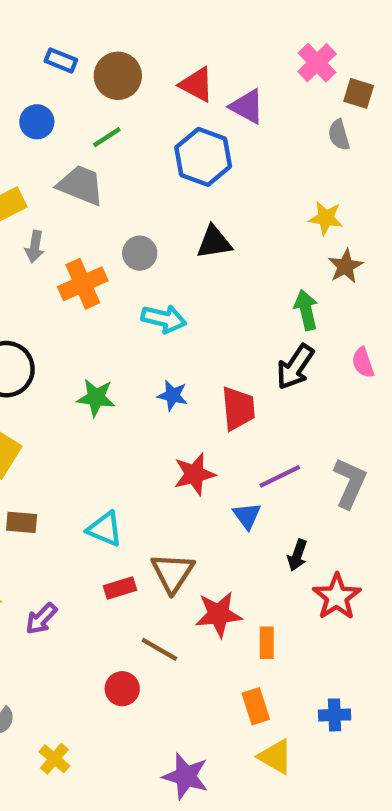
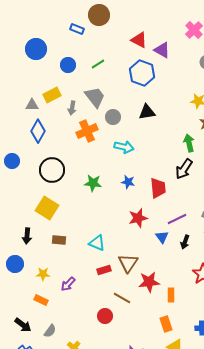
brown circle: (118, 76) -> (99, 15), moved
blue circle: (37, 122) -> (68, 65), moved
gray trapezoid: (81, 185) -> (95, 97), moved, turned 30
gray arrow: (35, 247) -> (72, 108), moved
black arrow: (297, 555) -> (185, 242), moved

